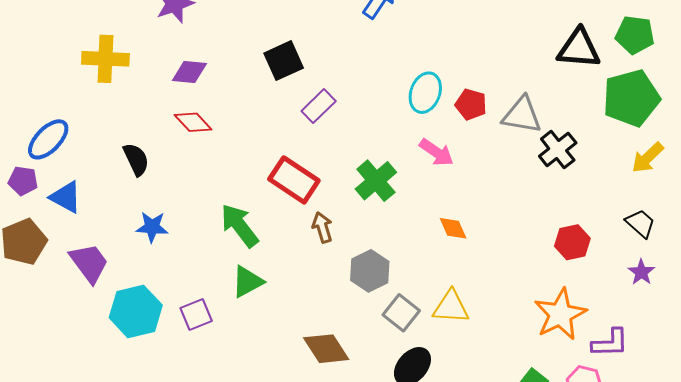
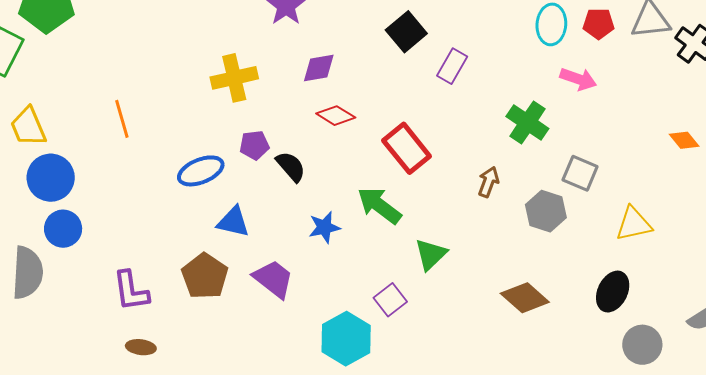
blue ellipse: (48, 139) -> (201, 171), turned 39
red rectangle: (294, 180) -> (407, 148), moved, turned 33
purple pentagon: (23, 181) -> (254, 145), moved
green arrow: (240, 226) -> (379, 205), moved
brown arrow: (322, 227) -> (488, 182), turned 52
orange diamond: (453, 228) -> (684, 140), moved
cyan hexagon: (136, 311) -> (346, 339), moved
gray square: (401, 313) -> (580, 173), moved

